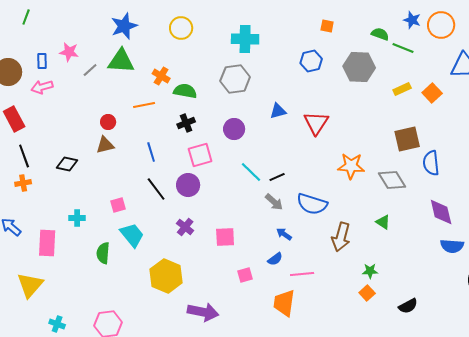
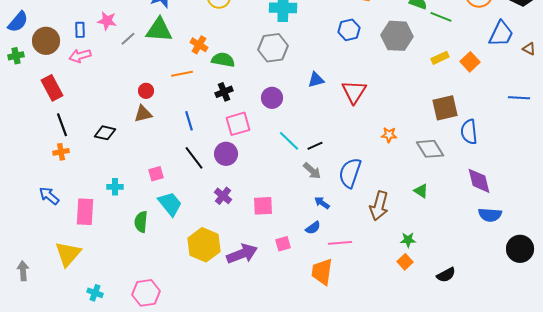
orange star: (351, 166) -> (389, 135), size x0.6
blue semicircle: (312, 204) -> (350, 173), turned 92
purple arrow: (203, 312) -> (242, 254), moved, turned -32

